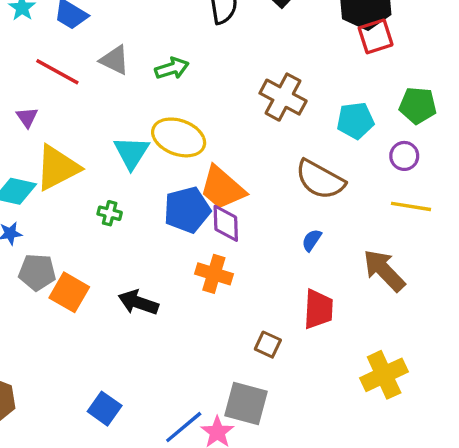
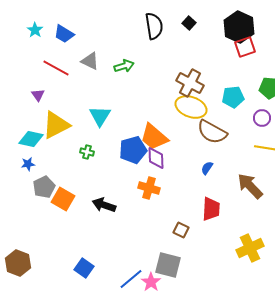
yellow ellipse: (179, 137) -> (191, 107), moved
gray pentagon: (37, 272) -> (44, 187), turned -30

